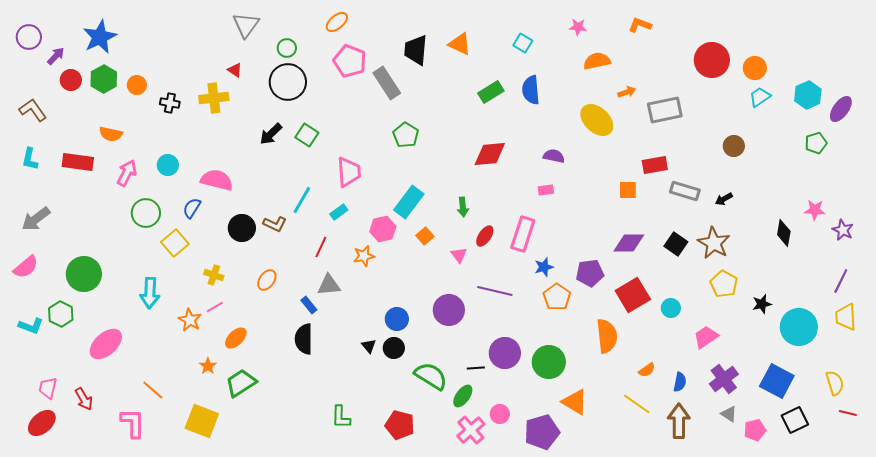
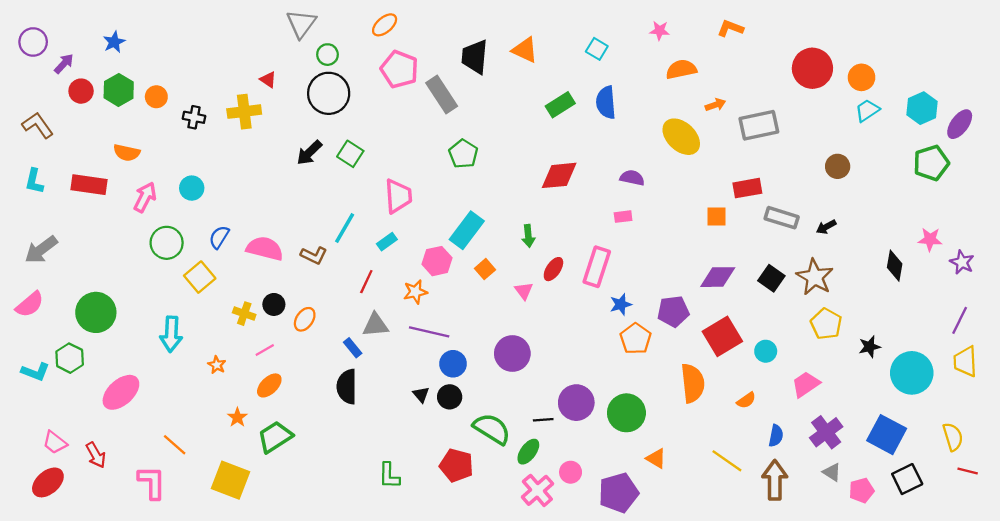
gray triangle: (246, 25) -> (301, 24), moved
blue star: (100, 37) -> (114, 42), size x0.6
green pentagon: (816, 143) -> (931, 163), size x1.4
pink semicircle: (217, 180) -> (265, 249), moved
black circle: (242, 228) -> (274, 304), moved, size x0.7
purple line: (495, 291) -> (429, 332), moved
pink line: (215, 307) -> (265, 350), moved
orange star: (190, 320) -> (217, 365), size x0.7
orange semicircle: (647, 370) -> (746, 400), moved
pink trapezoid: (48, 388) -> (55, 443), turned -65
orange triangle: (575, 402) -> (656, 458), size x0.7
red pentagon: (400, 425) -> (456, 465), moved

